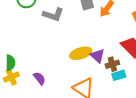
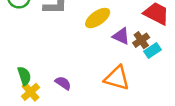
yellow ellipse: (81, 53) -> (98, 18), moved

